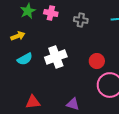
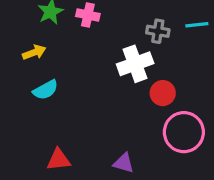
gray cross: (81, 20) -> (158, 31), moved
white cross: (56, 57) -> (135, 64), moved

